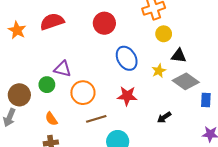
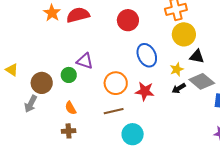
orange star: (17, 30) -> (52, 13), moved
yellow circle: (164, 34) -> (184, 34), size x1.5
orange circle: (83, 93) -> (116, 83), moved
black arrow: (164, 117) -> (179, 88), moved

